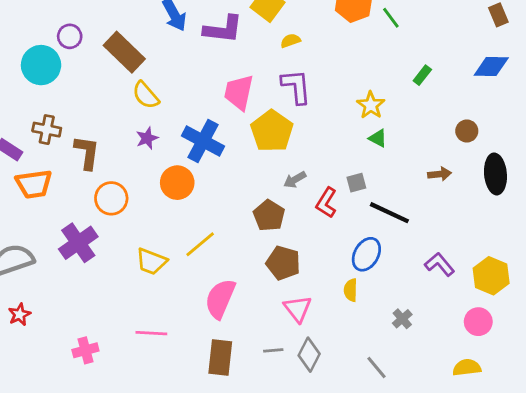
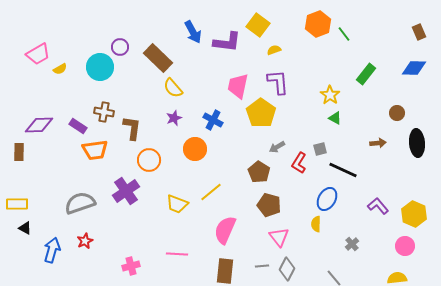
green rectangle: (422, 75) -> (366, 74), size x1.5
blue cross: (203, 141) -> (213, 120), size x0.7

